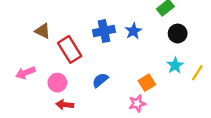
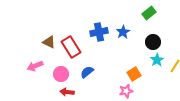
brown triangle: (43, 31) -> (49, 42), moved
black circle: (178, 33) -> (153, 42), moved
blue semicircle: (100, 80) -> (87, 72), moved

